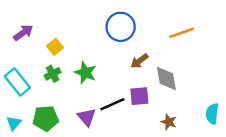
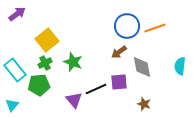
blue circle: (121, 27) -> (127, 26), moved
purple arrow: (23, 33) -> (17, 14), moved
yellow square: (55, 47) -> (47, 40), size x1.6
cyan semicircle: (212, 114) -> (180, 66), moved
green pentagon: (46, 118) -> (39, 85), moved

